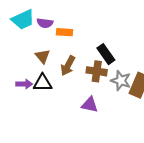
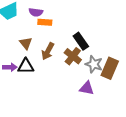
purple semicircle: (45, 23) -> (36, 12), moved
brown cross: (97, 71) -> (73, 56), turned 30
purple triangle: (90, 105) -> (87, 88), moved

